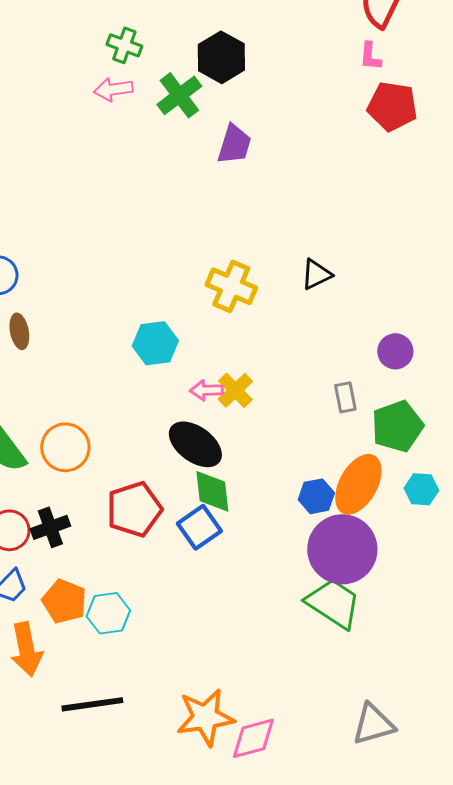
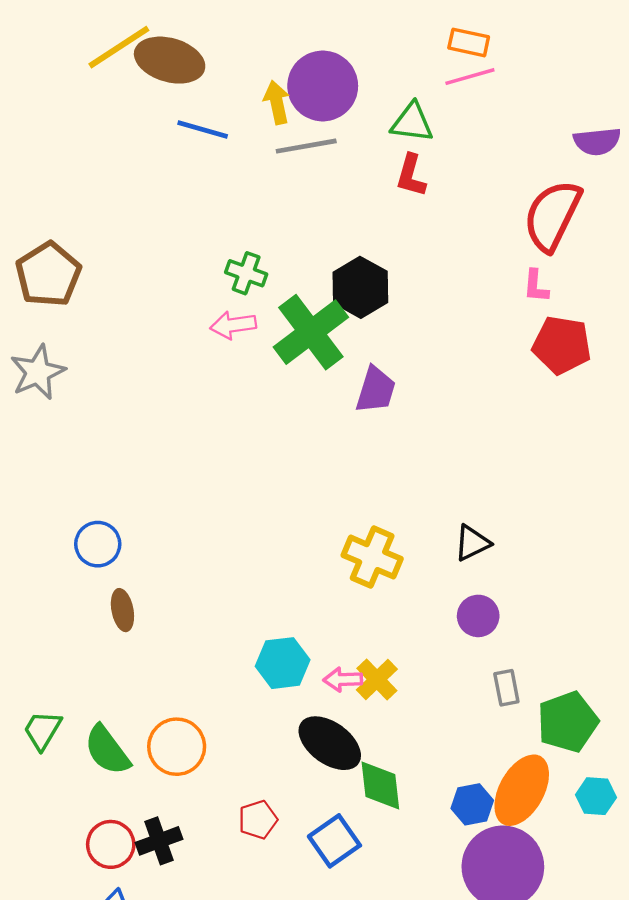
green cross: (179, 95) -> (311, 332), size x1.4
cyan hexagon: (155, 343) -> (283, 663), moved
purple circle: (395, 351) -> (478, 616), moved
green diamond: (212, 491) -> (380, 786), moved
red pentagon: (134, 509) -> (258, 820), size x0.6

